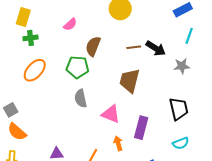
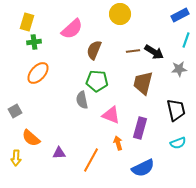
pink semicircle: (70, 24) -> (72, 29), size x1.6
green pentagon: (77, 67) -> (97, 81), moved
brown trapezoid: (130, 81) -> (143, 83), moved
orange semicircle: (17, 132) -> (31, 138), moved

